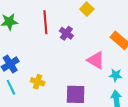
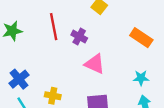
pink triangle: (96, 60) -> (95, 64), moved

